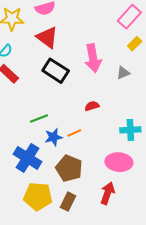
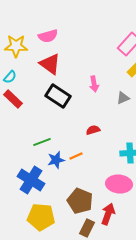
pink arrow: (93, 58) -> (94, 84), size x0.6
brown pentagon: (69, 168) -> (80, 201), moved
brown rectangle: (68, 202) -> (87, 228), moved

